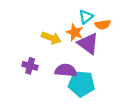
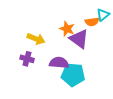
cyan triangle: (86, 17) -> (103, 15), moved
yellow arrow: (51, 38) -> (36, 39), moved

